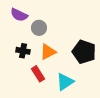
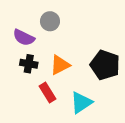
purple semicircle: (19, 15) -> (24, 38), moved
gray circle: (39, 28) -> (50, 21), moved

